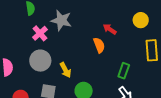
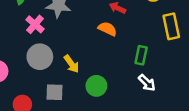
orange semicircle: (99, 45) -> (107, 29), turned -35

